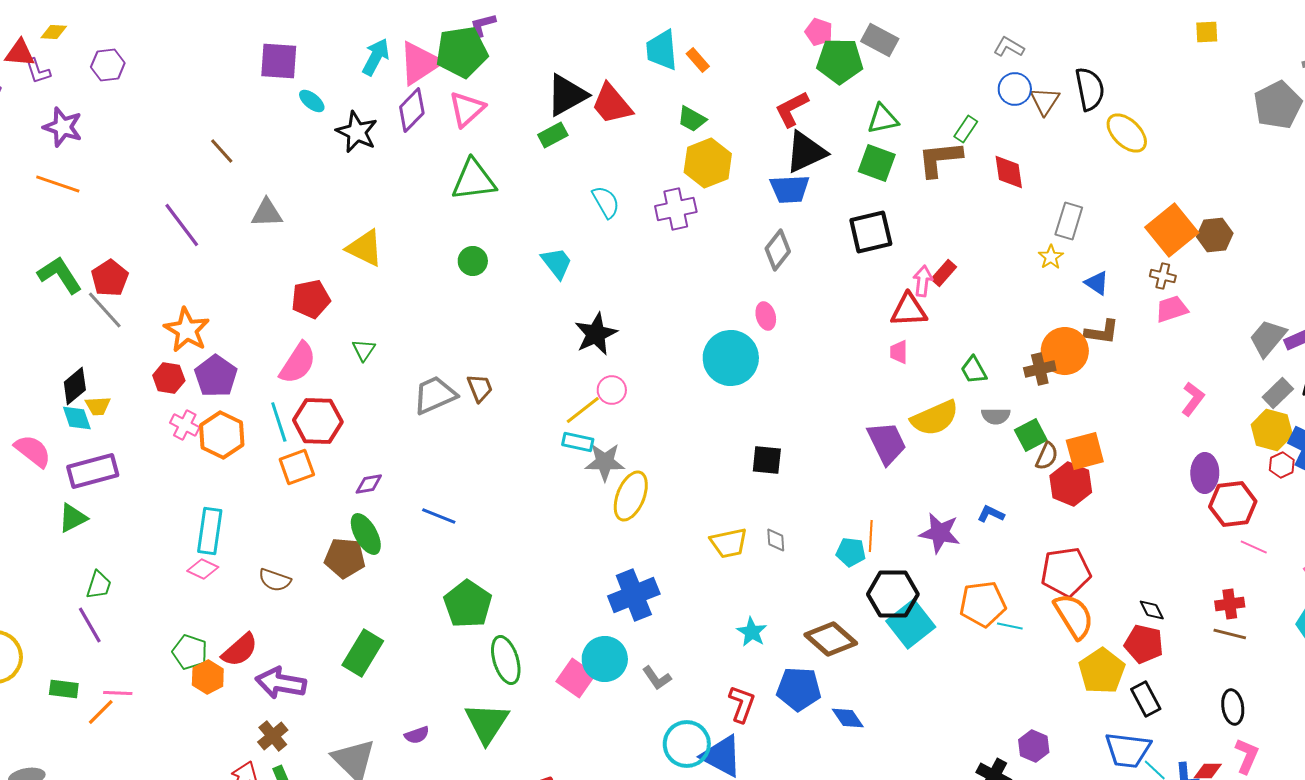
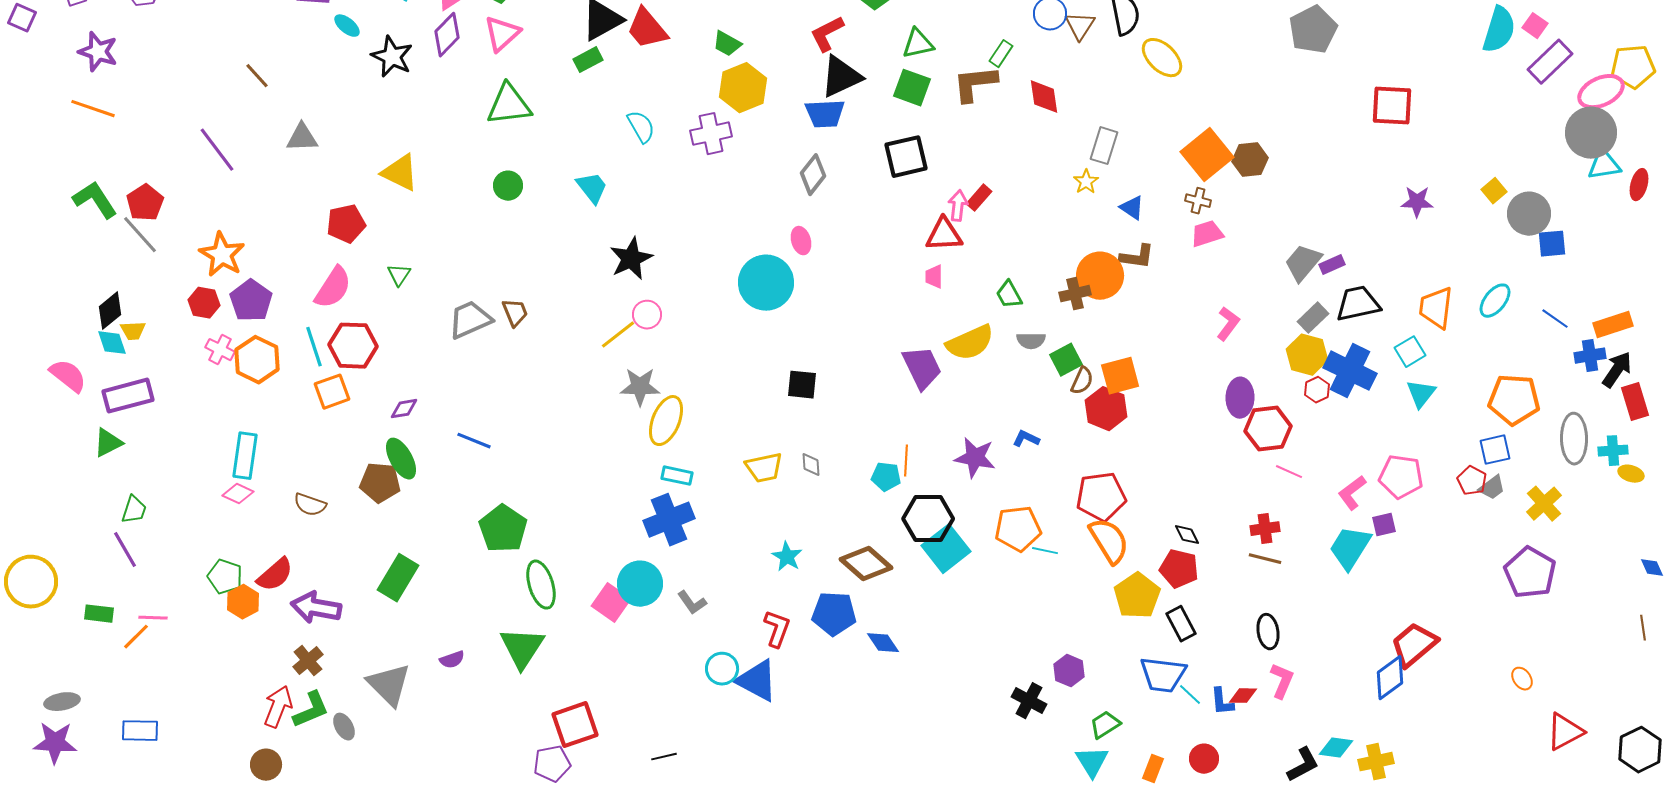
cyan rectangle: (578, 442) -> (677, 476), moved
cyan circle: (687, 744) -> (722, 669), size x0.7

